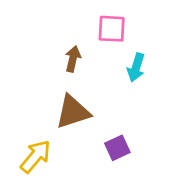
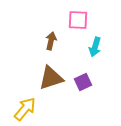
purple square: (117, 148) -> (83, 82), moved

